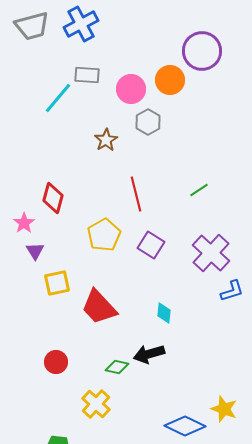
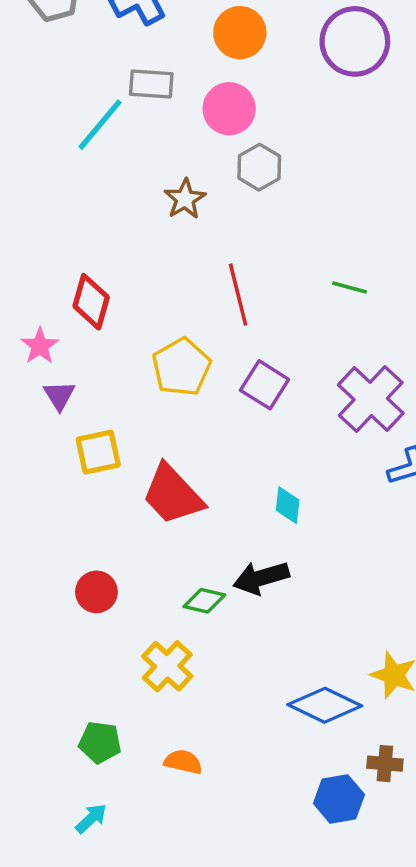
orange circle: (170, 80) -> (240, 33), moved
green line: (199, 190) -> (350, 287), turned 48

